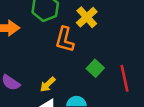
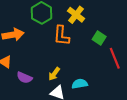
green square: (95, 68) -> (99, 38), moved

